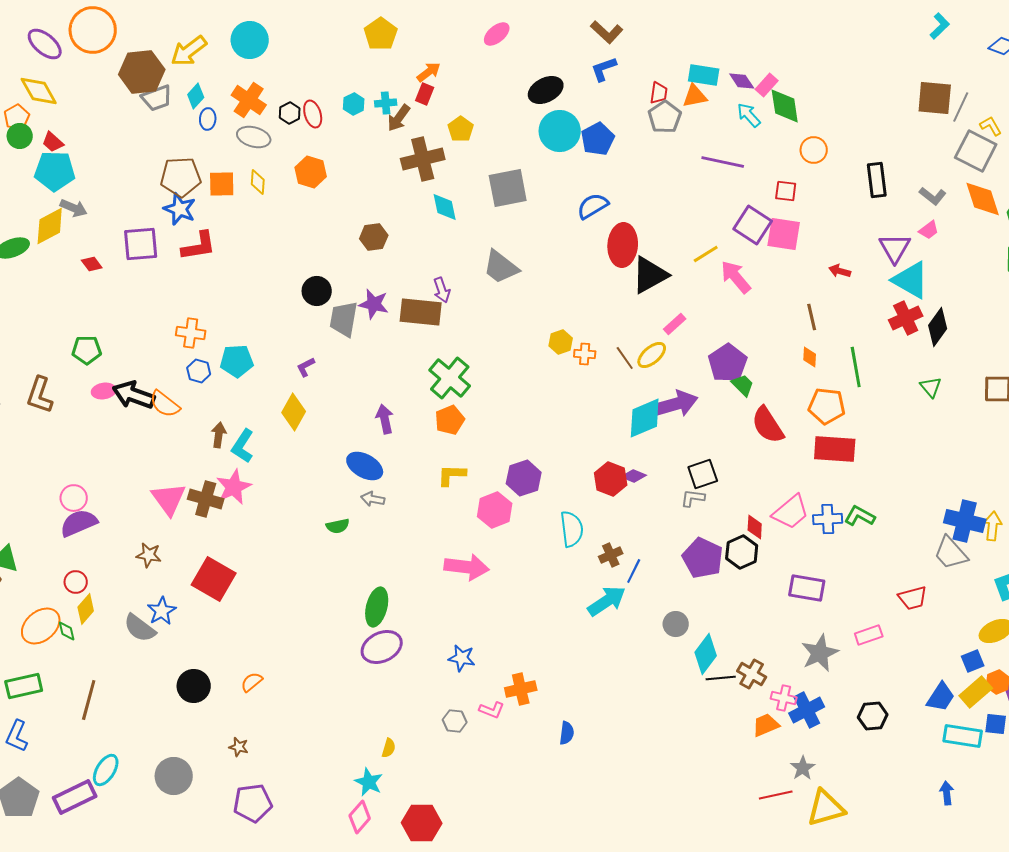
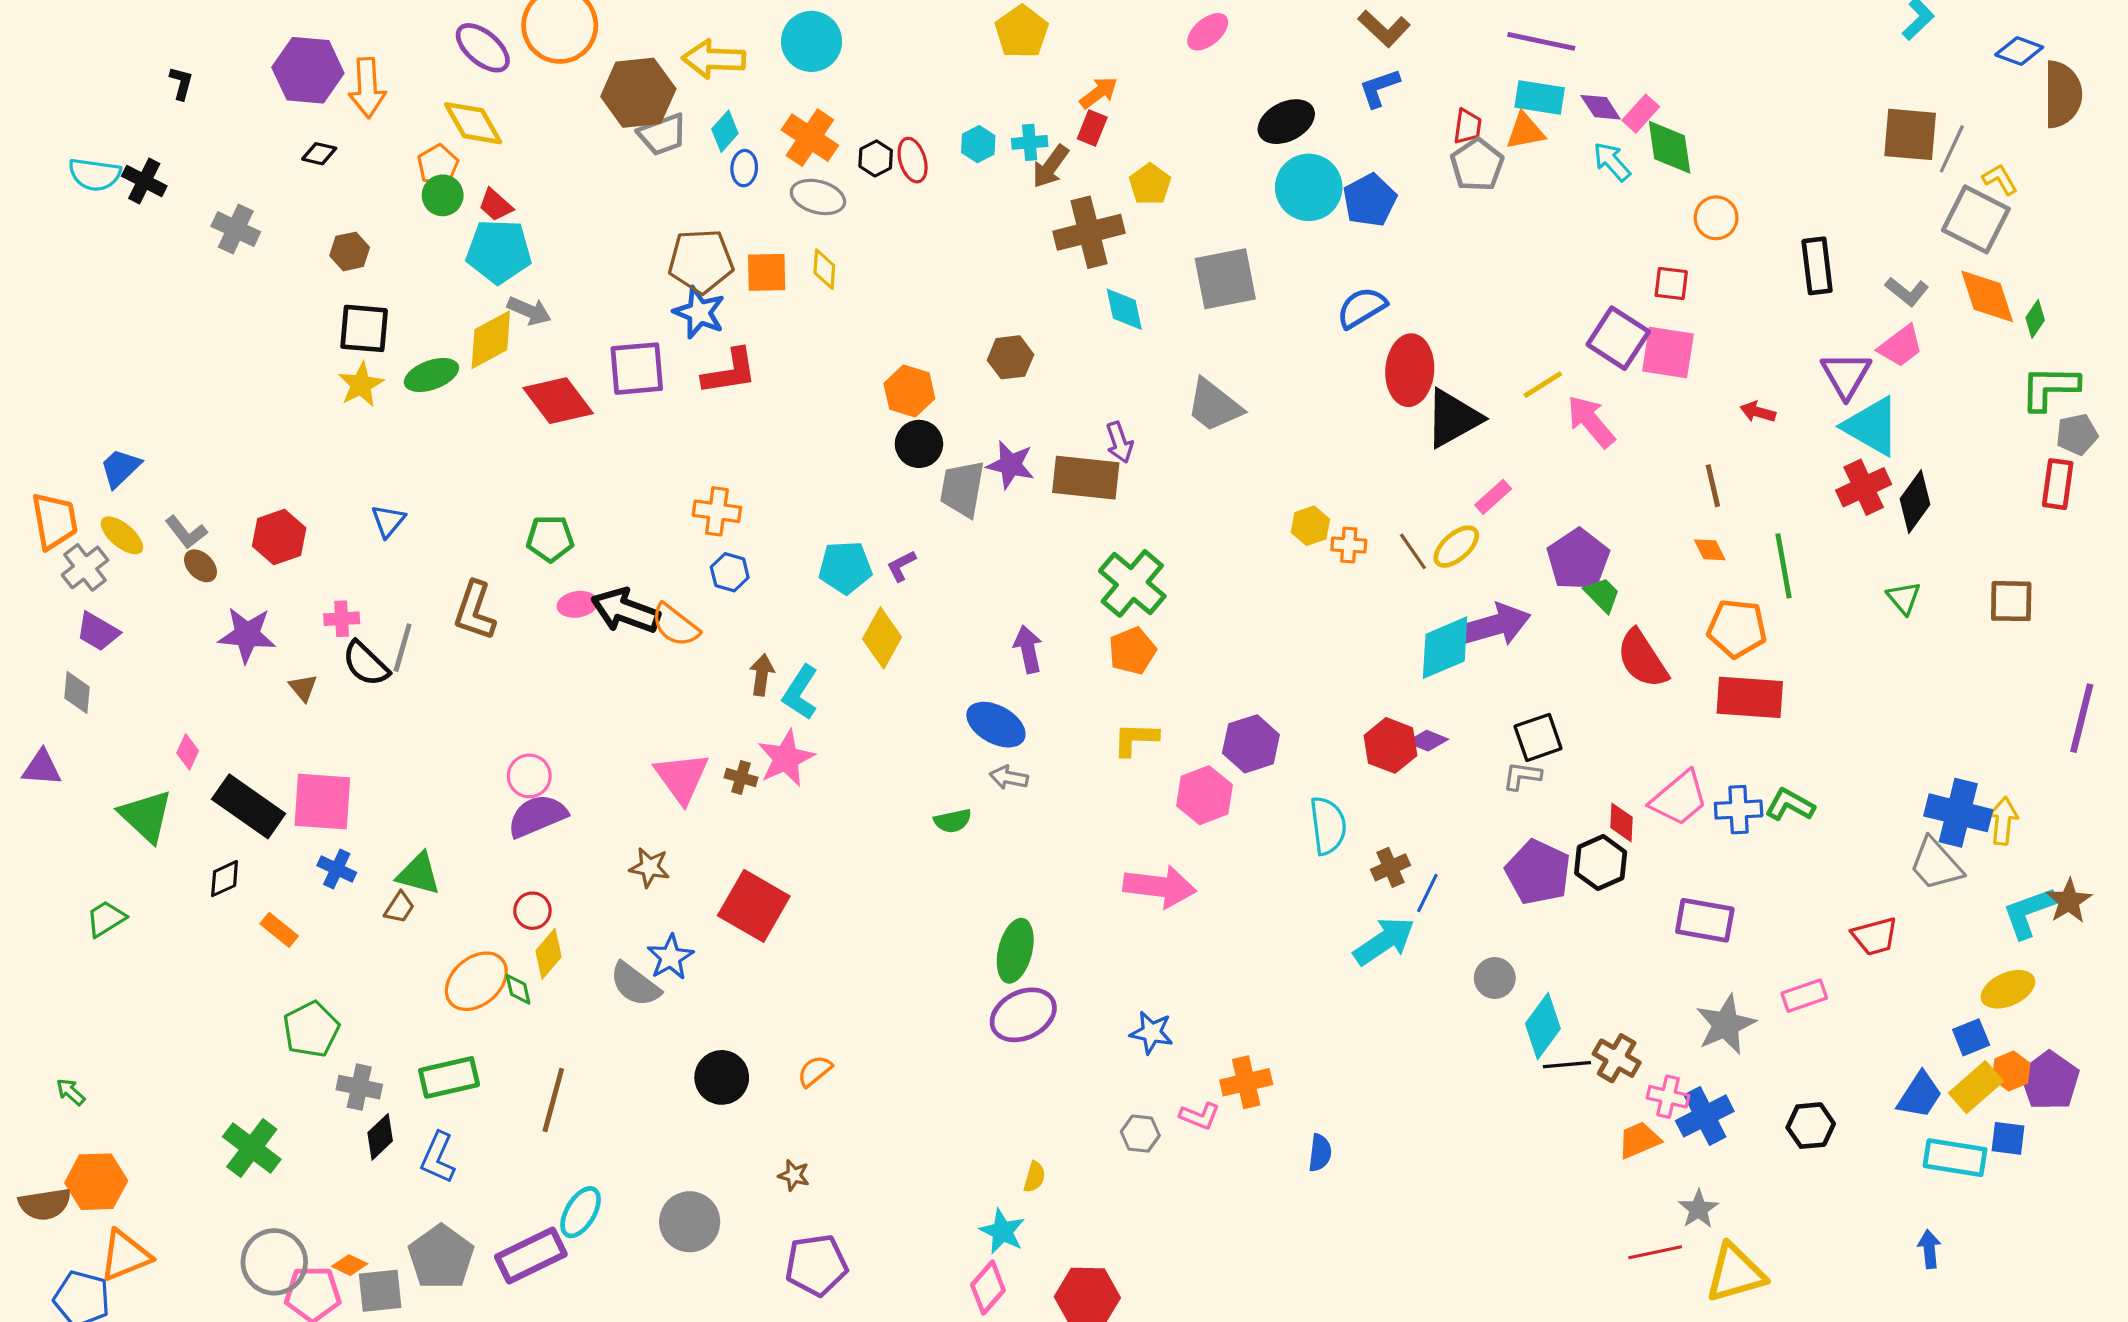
yellow arrow: (189, 51) -> (714, 59), turned 39
purple line: (723, 162) -> (1541, 41), moved
orange hexagon: (311, 172) -> (909, 391), moved
pink trapezoid: (929, 230) -> (1901, 346), size x1.4
red diamond: (92, 264) -> (558, 401), size x2.0
orange diamond: (810, 357) -> (1710, 550), turned -30
cyan pentagon: (237, 361) -> (845, 567), moved
brown cross: (206, 499) -> (741, 778), size x0.6

